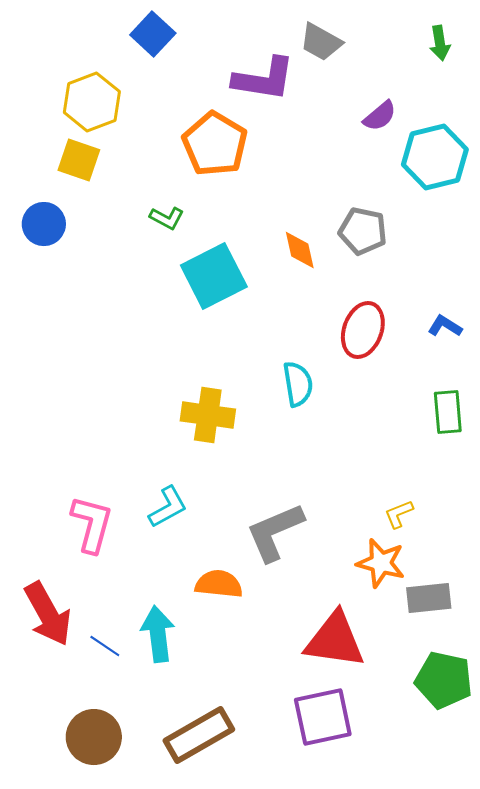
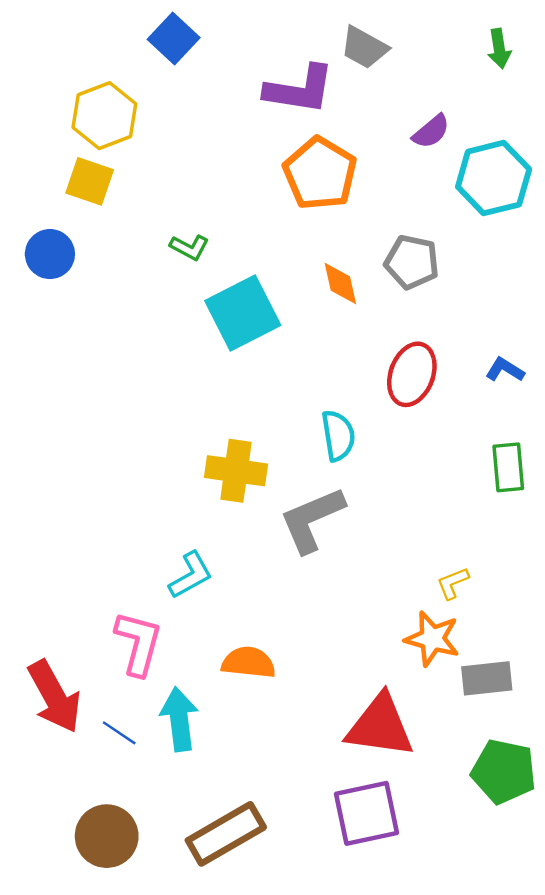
orange pentagon: (215, 144) -> (320, 173), moved
pink L-shape: (92, 524) -> (138, 643), moved
gray L-shape: (275, 532) -> (312, 520), moved

